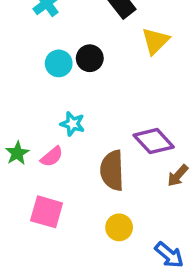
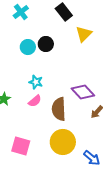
pink semicircle: (52, 157) -> (35, 101), moved
pink square: (47, 212) -> (21, 146), moved
yellow circle: (119, 227) -> (63, 142), size x1.6

